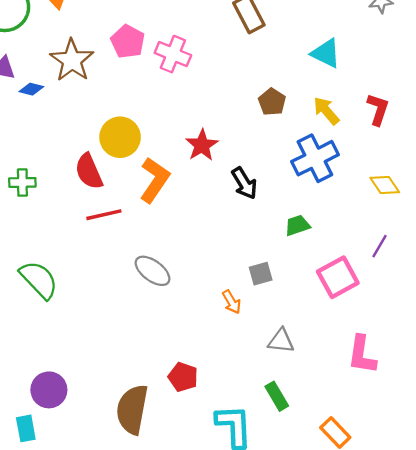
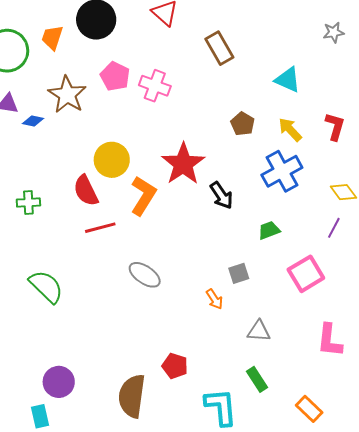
red star: (202, 145) -> (183, 164), size x1.5
purple line: (380, 246) -> (334, 228), moved

